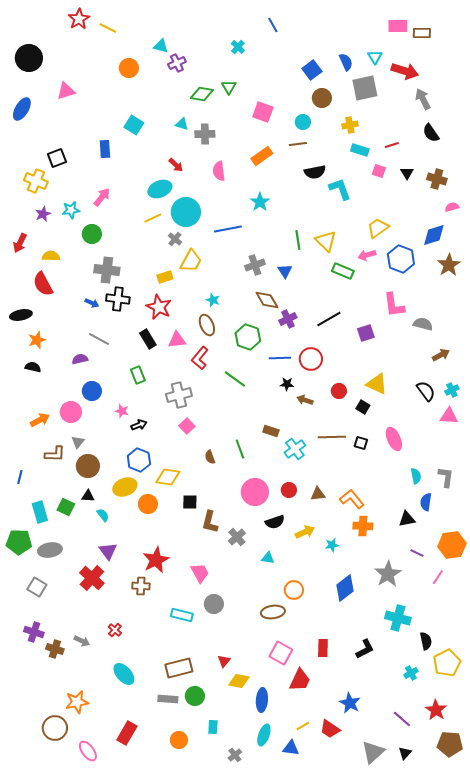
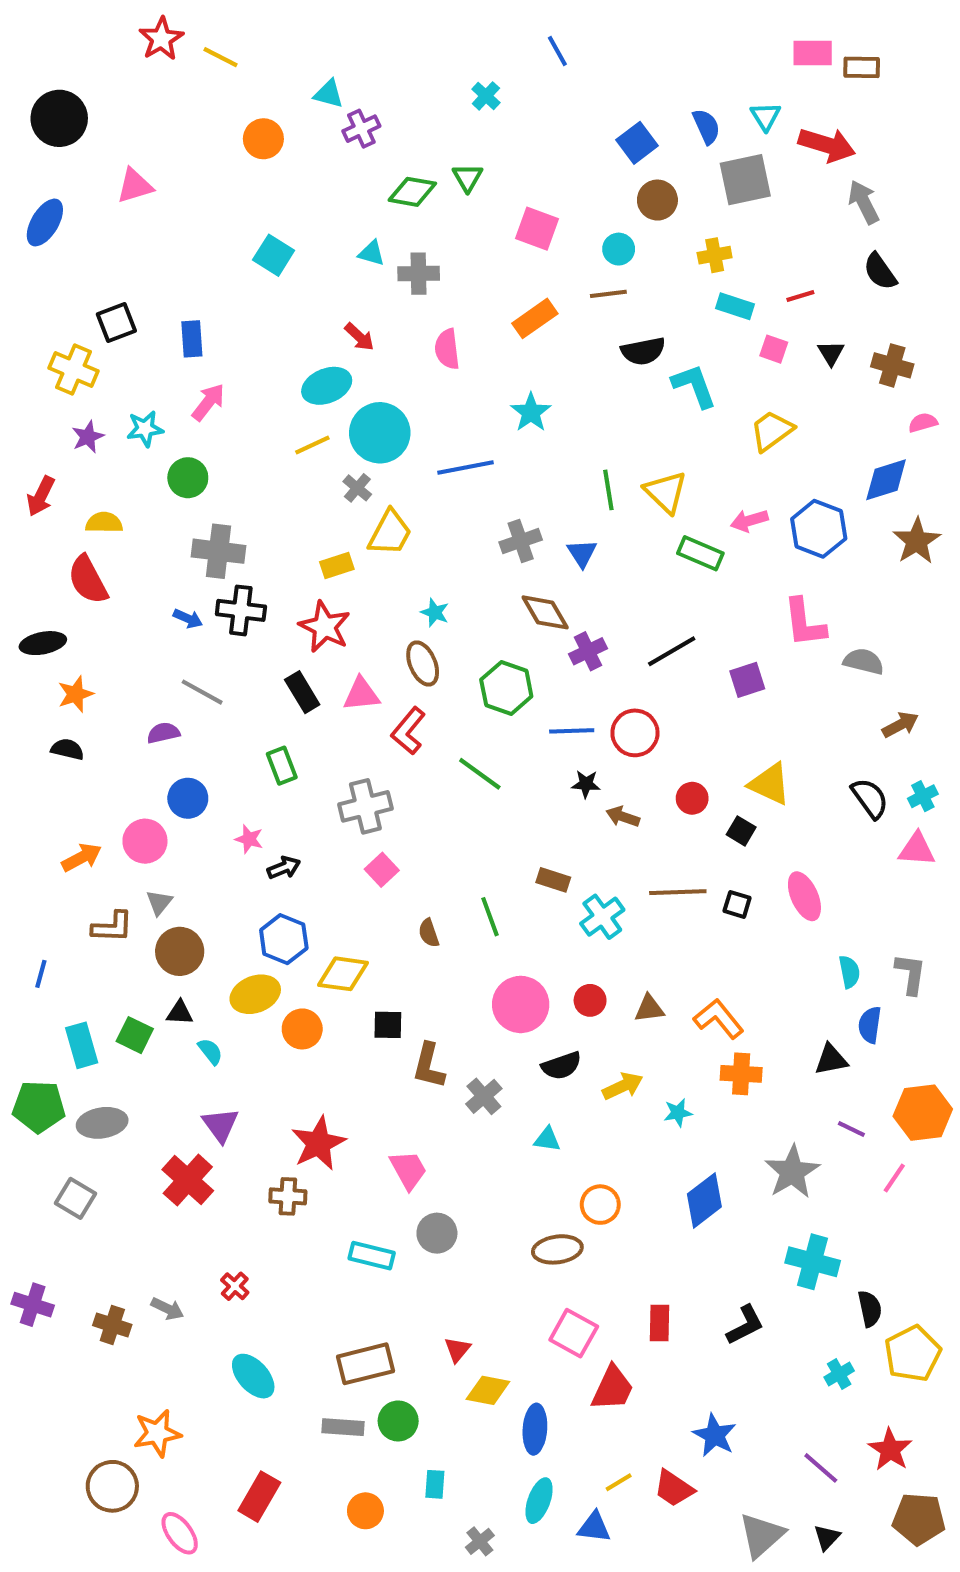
blue rectangle: (105, 149) -> (192, 339), moved
yellow trapezoid: (378, 228) -> (772, 431), moved
purple cross: (34, 632) -> (33, 1305), moved

